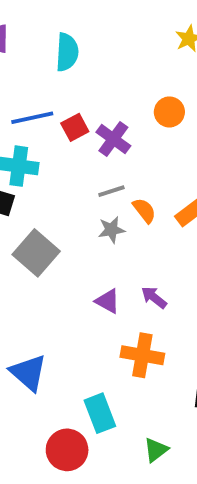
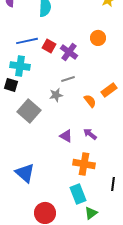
red square: (75, 127) -> (49, 46), turned -32
orange semicircle: (144, 210) -> (90, 101), moved
gray star: (111, 230) -> (56, 95), moved
cyan rectangle: (100, 413) -> (78, 194), moved

